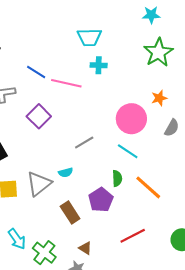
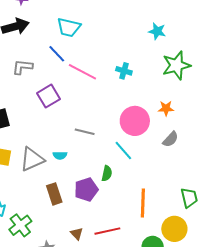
cyan star: (151, 15) -> (157, 31), moved
cyan trapezoid: (89, 37) -> (69, 27), moved
cyan cross: (99, 65) -> (124, 71), moved
gray line: (84, 142) -> (85, 132), turned 30
orange line: (148, 187) -> (143, 203), moved, turned 36
brown triangle: (85, 248) -> (77, 234), moved

